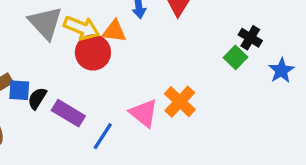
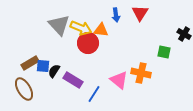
green square: (236, 57) -> (164, 52), moved, turned -32
orange cross: (180, 102) -> (141, 73), turned -30

